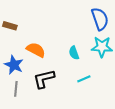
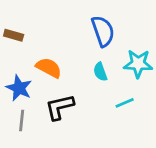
blue semicircle: (100, 19) -> (103, 31), moved
cyan line: (84, 79) -> (125, 103), moved

